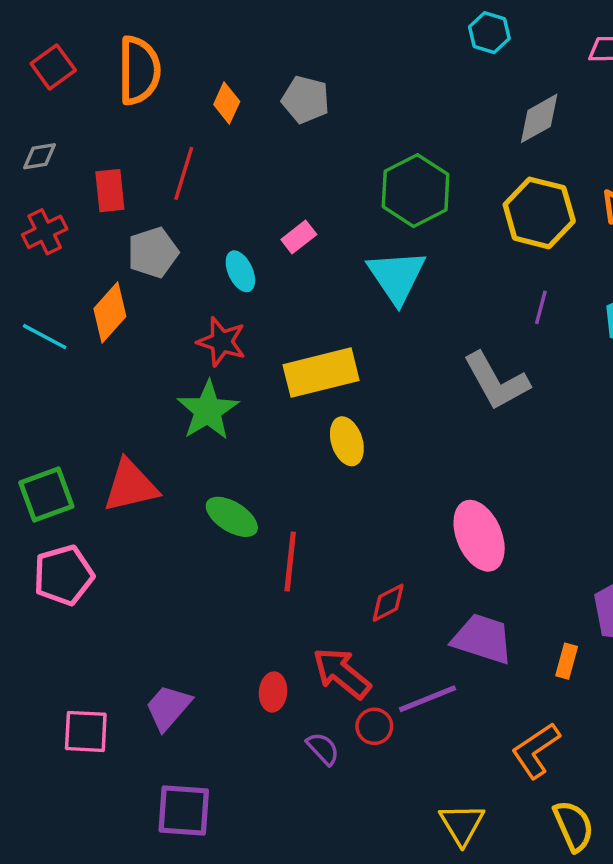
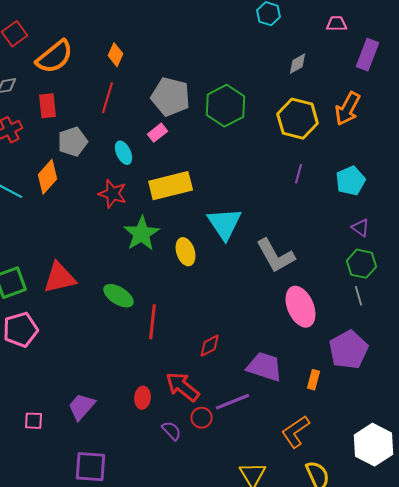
orange semicircle: (139, 70) -> (55, 57), moved, turned 51
gray pentagon: (306, 100) -> (171, 97), moved, size x1.4
gray diamond: (539, 118) -> (298, 64), size x0.7
red line: (184, 173) -> (108, 98), moved
cyan triangle: (397, 276) -> (225, 224), moved
yellow rectangle: (321, 373) -> (171, 186), moved
gray L-shape: (496, 381) -> (276, 256), moved
green star: (208, 410) -> (142, 234), moved
pink ellipse: (479, 536) -> (301, 307), moved
pink square: (86, 731) -> (34, 421), size x0.7

